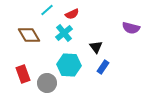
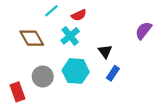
purple semicircle: (131, 28) -> (143, 30), turned 114
red rectangle: (23, 74) -> (18, 92), moved
gray circle: (47, 83) -> (43, 77), moved

